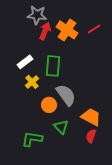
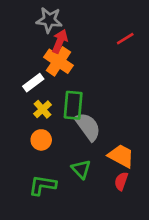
orange cross: (67, 30) -> (59, 61), moved
green rectangle: (53, 66) -> (73, 105), moved
orange circle: (49, 105) -> (41, 140), moved

